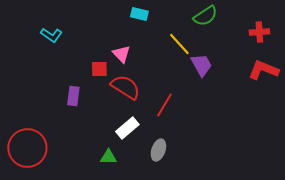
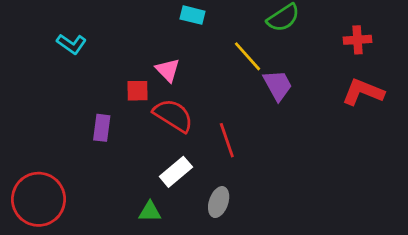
red line: (164, 105) -> (227, 140), turned -50

